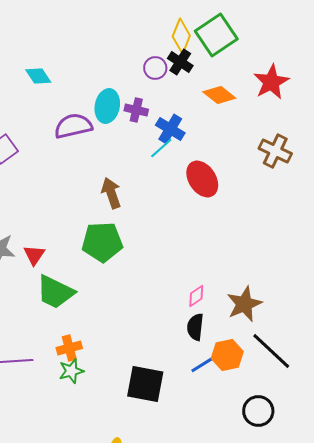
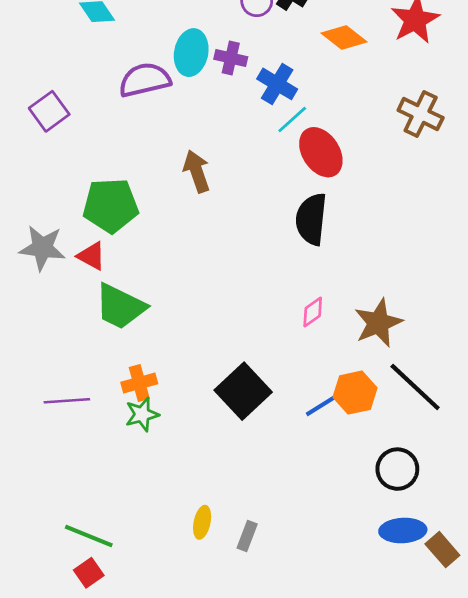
cyan line: (161, 148) -> (292, 119), moved
green pentagon: (102, 242) -> (111, 205), moved
red triangle: (34, 255) -> (91, 256), turned -35
black semicircle: (195, 327) -> (311, 219), moved, size x1.4
black square: (145, 384) -> (243, 391), moved, turned 36

